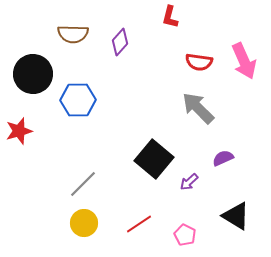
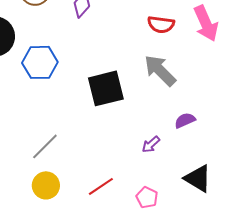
black square: (154, 159) -> (106, 88), moved, turned 36

